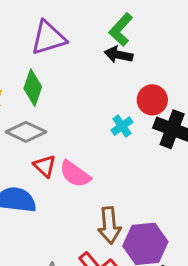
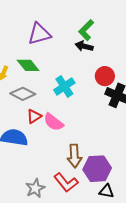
green diamond: (33, 88) -> (28, 65), turned -60
cyan cross: (122, 126) -> (64, 86), moved, size x1.5
red triangle: (45, 166) -> (34, 116), turned 42

